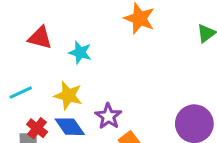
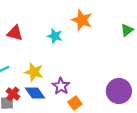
cyan star: (80, 53) -> (55, 36), moved

